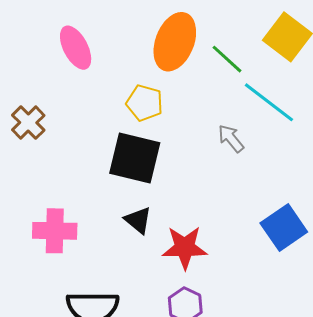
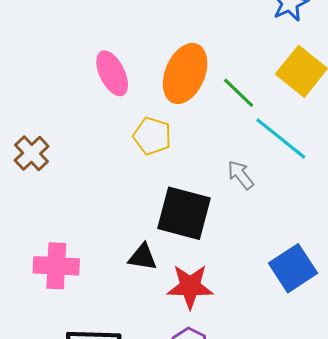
pink ellipse: (76, 48) -> (112, 73), moved
black square: (135, 158) -> (184, 213), moved
black triangle: (138, 220) -> (143, 257), turned -32

